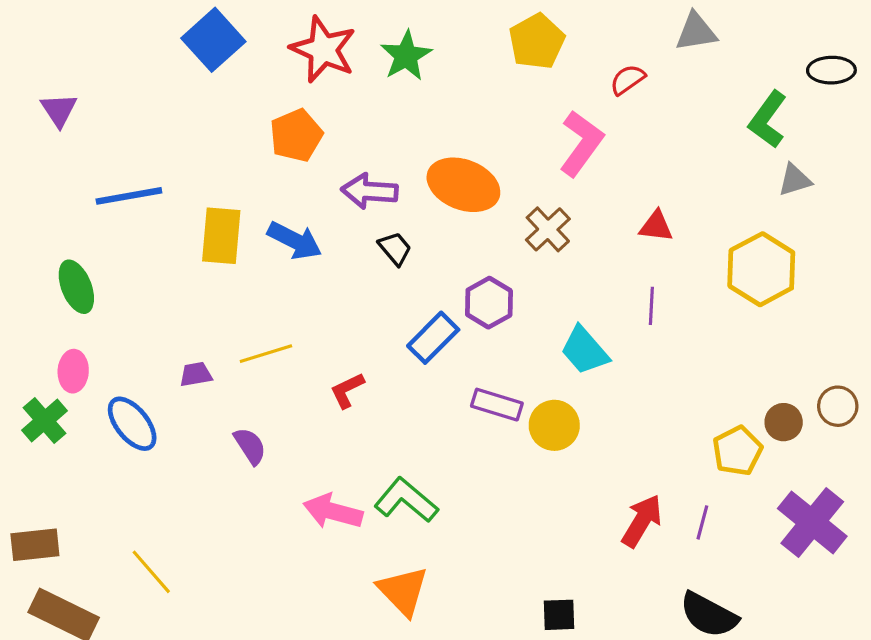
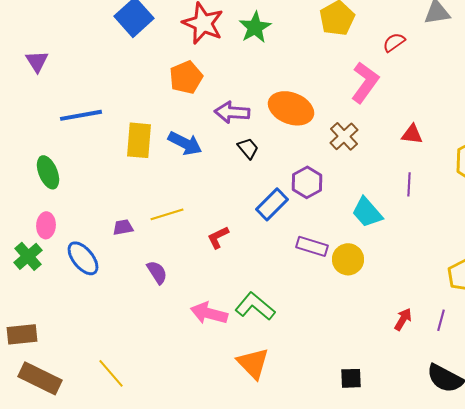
red arrow: (642, 521) -> (403, 319), size x0.7
yellow line: (151, 572) -> (111, 373), moved

